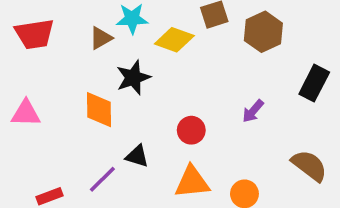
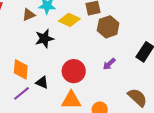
brown hexagon: (263, 32) -> (108, 27), moved
orange diamond: (99, 110) -> (21, 69), moved
red circle: (191, 130) -> (74, 71), size x1.5

